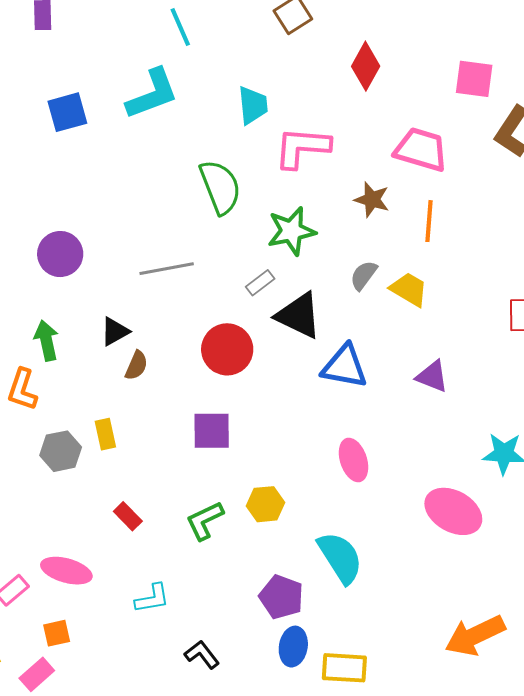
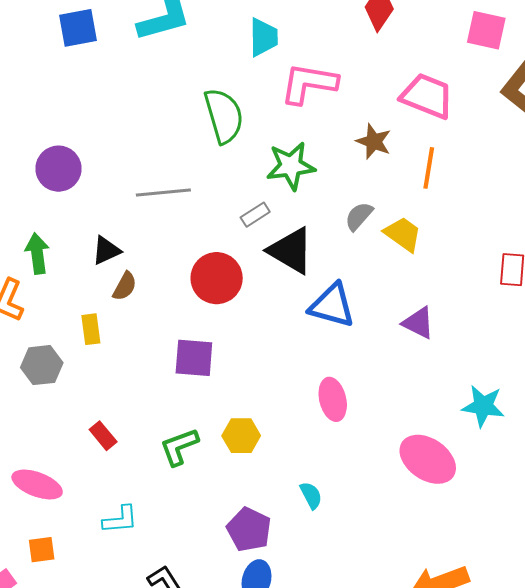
yellow rectangle: (105, 434) -> (91, 329), moved
cyan semicircle: (340, 558) -> (311, 495), size x0.5
orange square: (57, 633) -> (42, 550), moved

